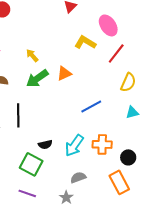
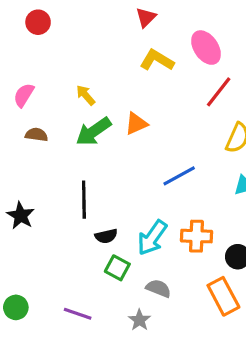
yellow L-shape: (85, 42) -> (157, 60), moved
black line: (18, 115) -> (84, 200), moved
green square: (31, 164) -> (117, 268), moved, size x0.7
gray semicircle: (78, 177) -> (158, 288), turned 42

